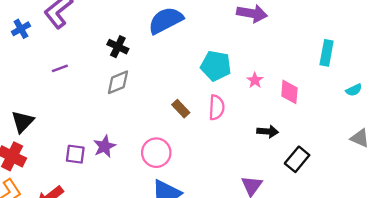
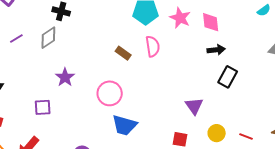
pink star: (255, 80) -> (180, 18), size x1.5
gray diamond: (118, 82) -> (48, 38), moved
black arrow: (268, 131) -> (216, 50), moved
purple star: (105, 146) -> (65, 77), moved

